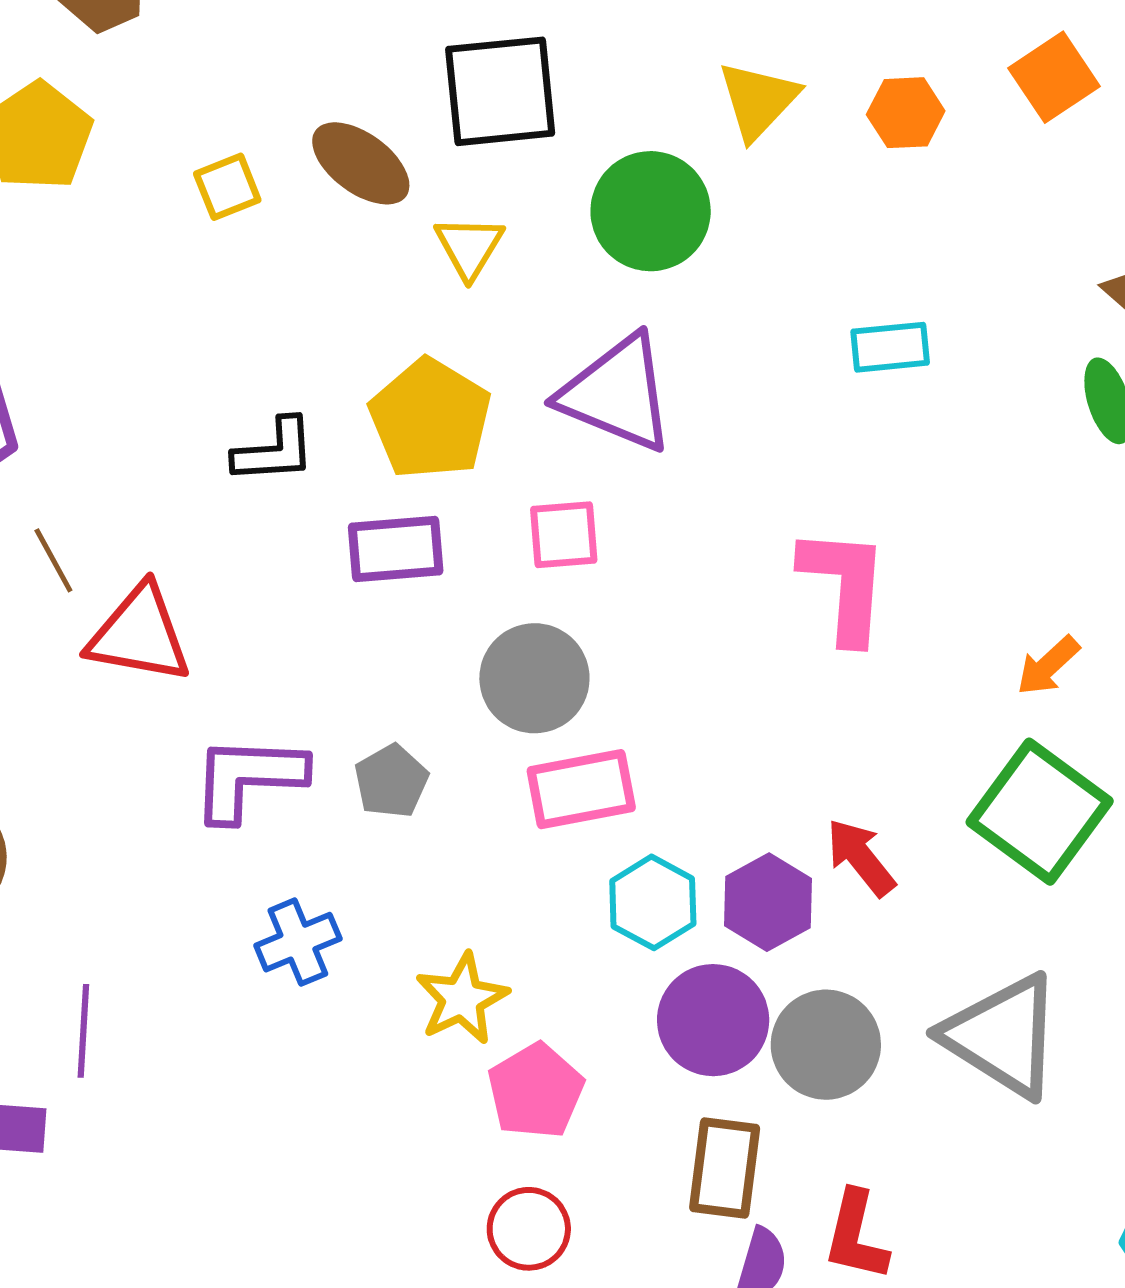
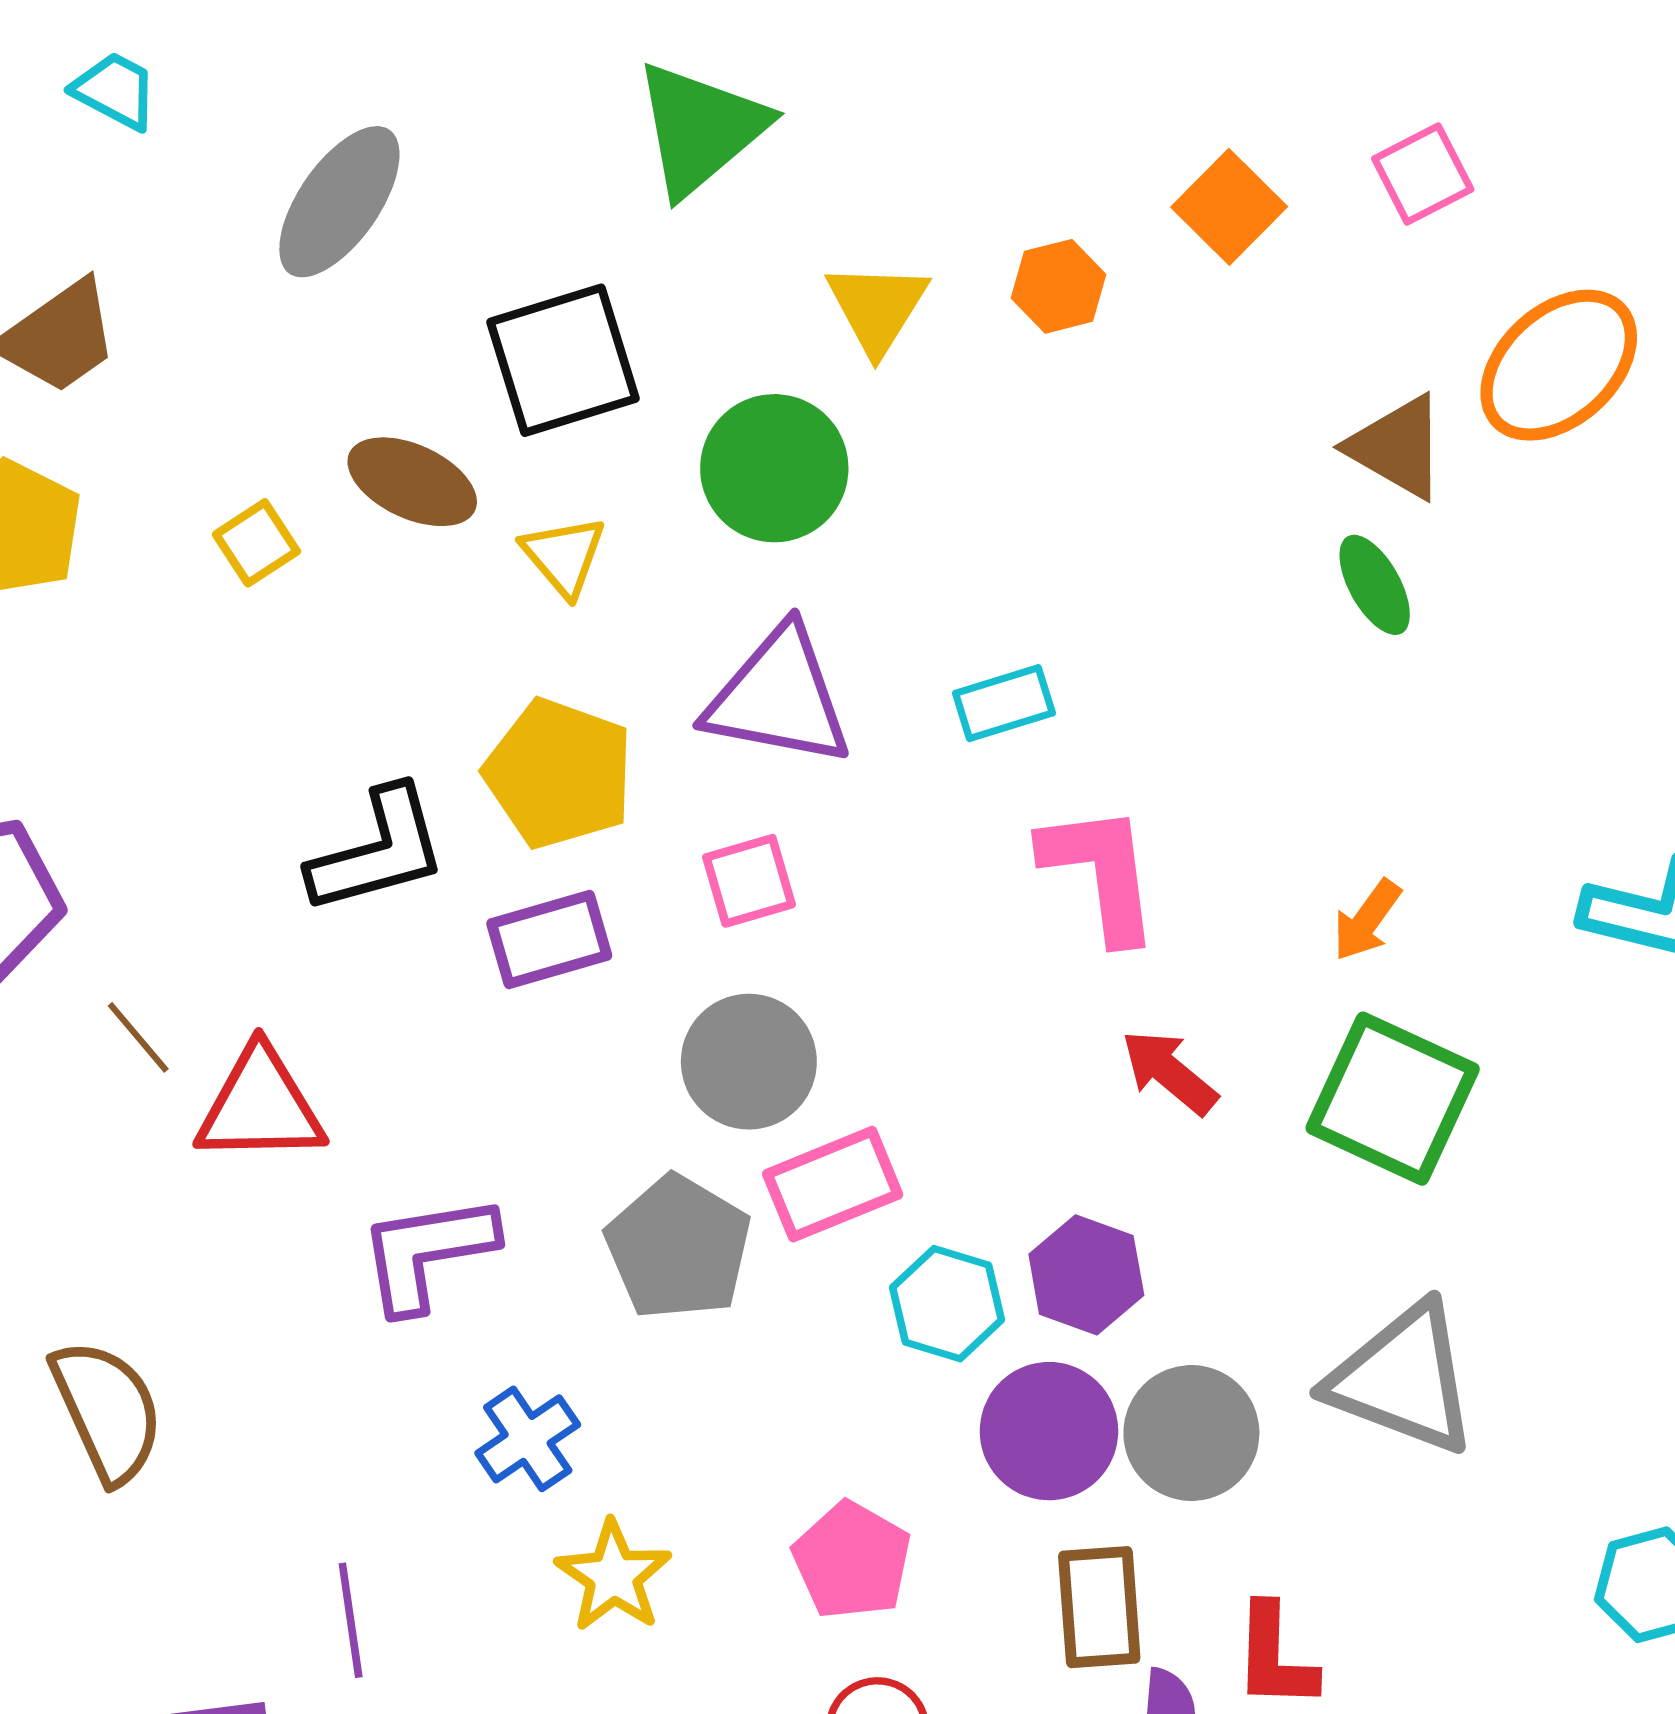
cyan rectangle: (890, 347) -> (1004, 703), moved
black L-shape: (274, 451) -> (378, 851), size x1.4
gray pentagon: (391, 781) -> (678, 1248), moved, size x1.6
red arrow: (861, 857) -> (1169, 1072), moved
yellow star: (462, 999) -> (614, 1576), moved
purple line: (83, 1031) -> (351, 1620), moved

